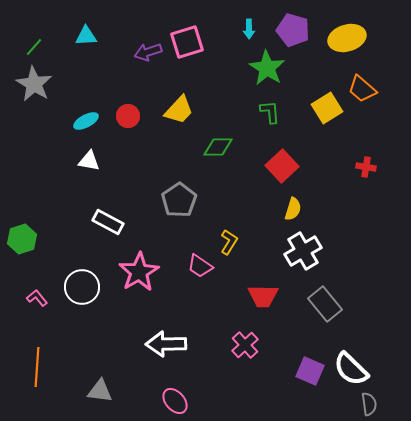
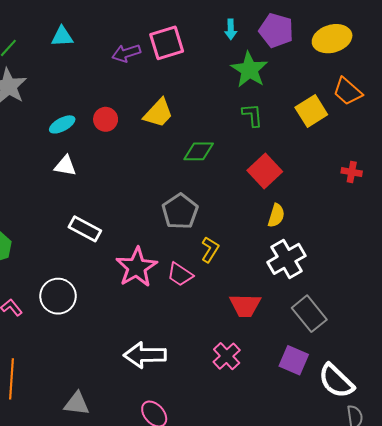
gray pentagon: (179, 200) -> (180, 211), moved
pink star: (139, 272) -> (137, 267), moved
purple square: (310, 371) -> (294, 360), moved

